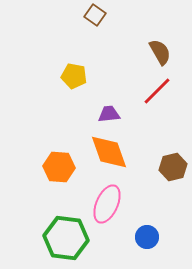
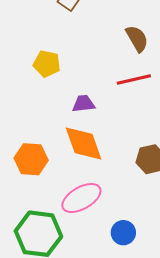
red line: (157, 91) -> (134, 80), turned 32
pink ellipse: (107, 204) -> (81, 198), turned 36

